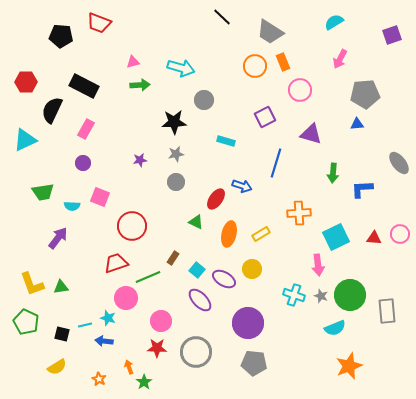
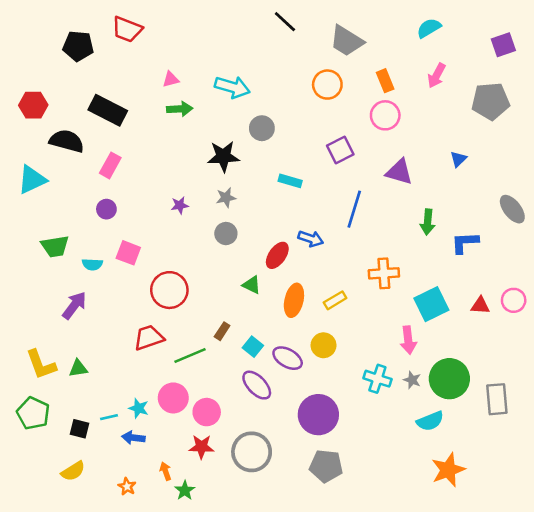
orange rectangle: (283, 62) -> (385, 81), moved
gray pentagon: (365, 94) -> (490, 101), moved
black semicircle: (52, 110) -> (67, 141), turned 80
blue triangle: (357, 124) -> (458, 159), turned -40
pink circle: (126, 298) -> (173, 398), moved

